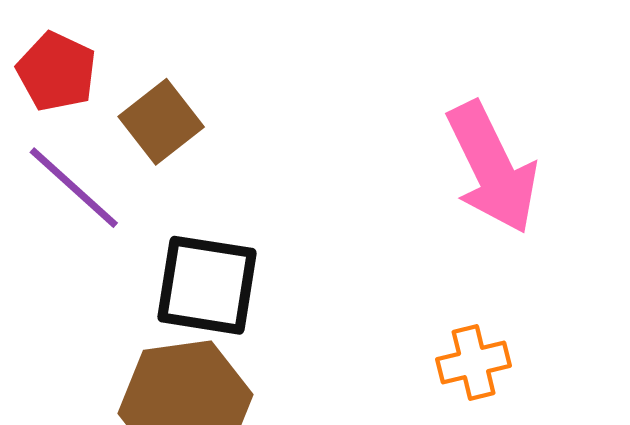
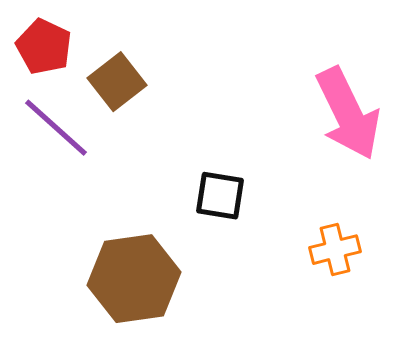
black square: (207, 285) -> (220, 196), moved, size x0.7

